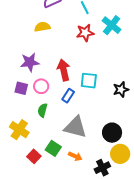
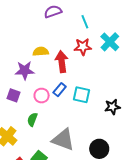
yellow semicircle: (42, 27) -> (41, 52), moved
red arrow: (64, 70) -> (62, 62), moved
pink circle: (41, 86) -> (42, 96), moved
blue rectangle: (68, 96) -> (60, 90), moved

